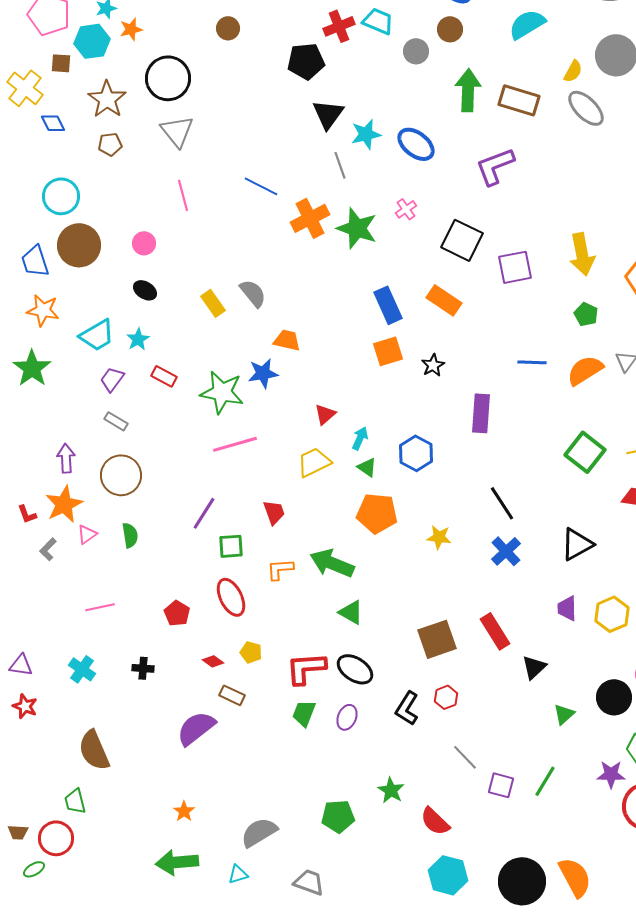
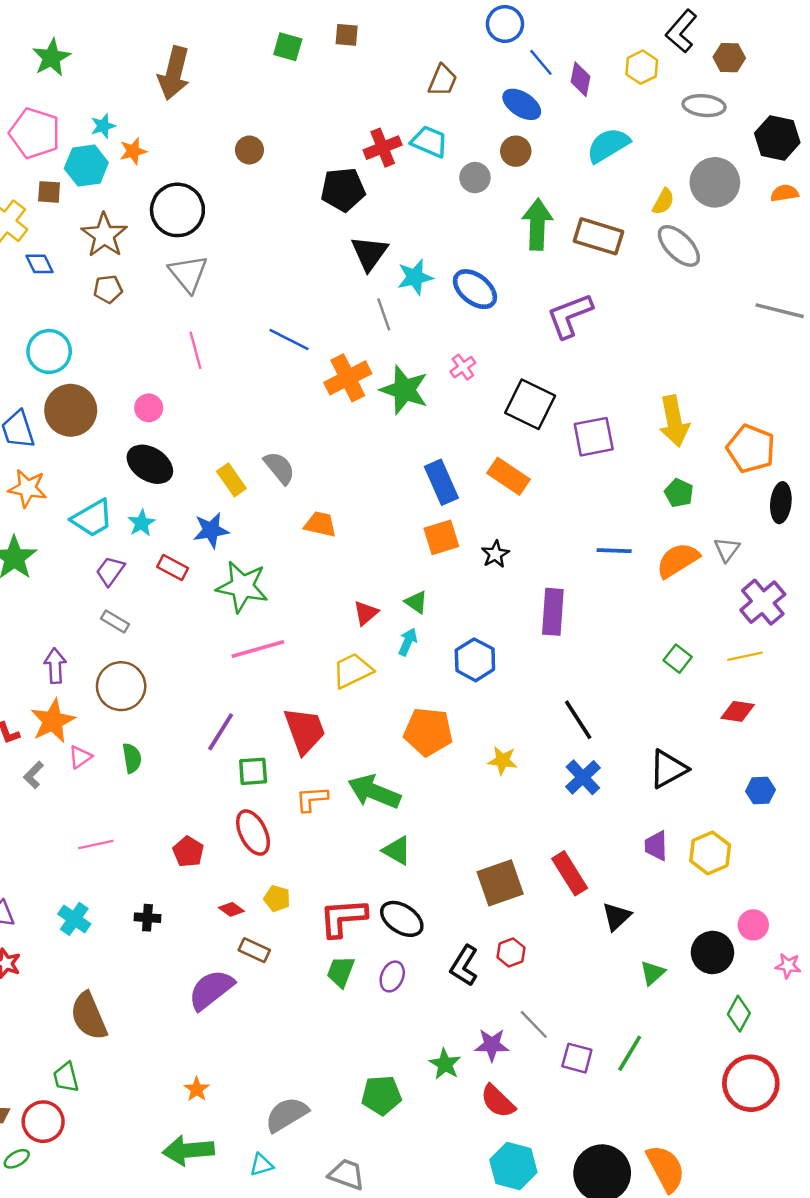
black ellipse: (145, 290) -> (150, 464), size x1.6
blue star: (263, 373) -> (211, 530), moved
green square: (585, 452) -> (678, 659), size x0.6
green triangle: (367, 467) -> (416, 602), moved
red trapezoid: (274, 512) -> (305, 731), size x1.6
purple star: (611, 774) -> (492, 1045), moved

